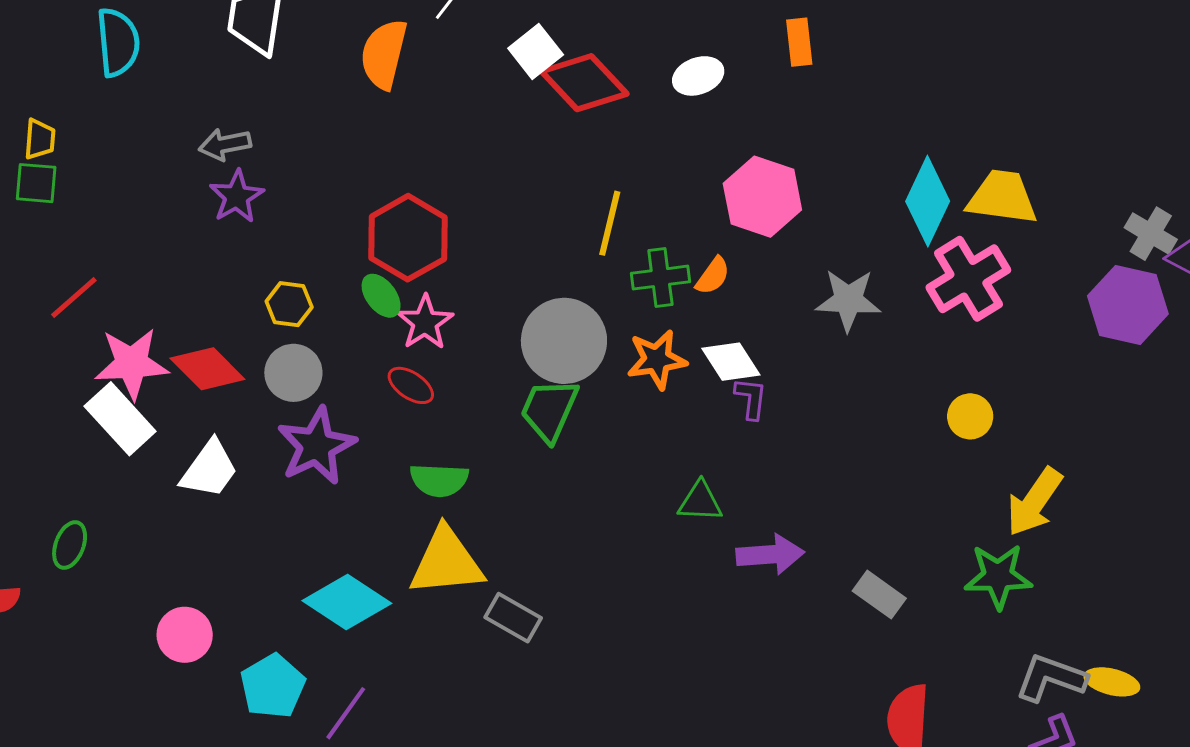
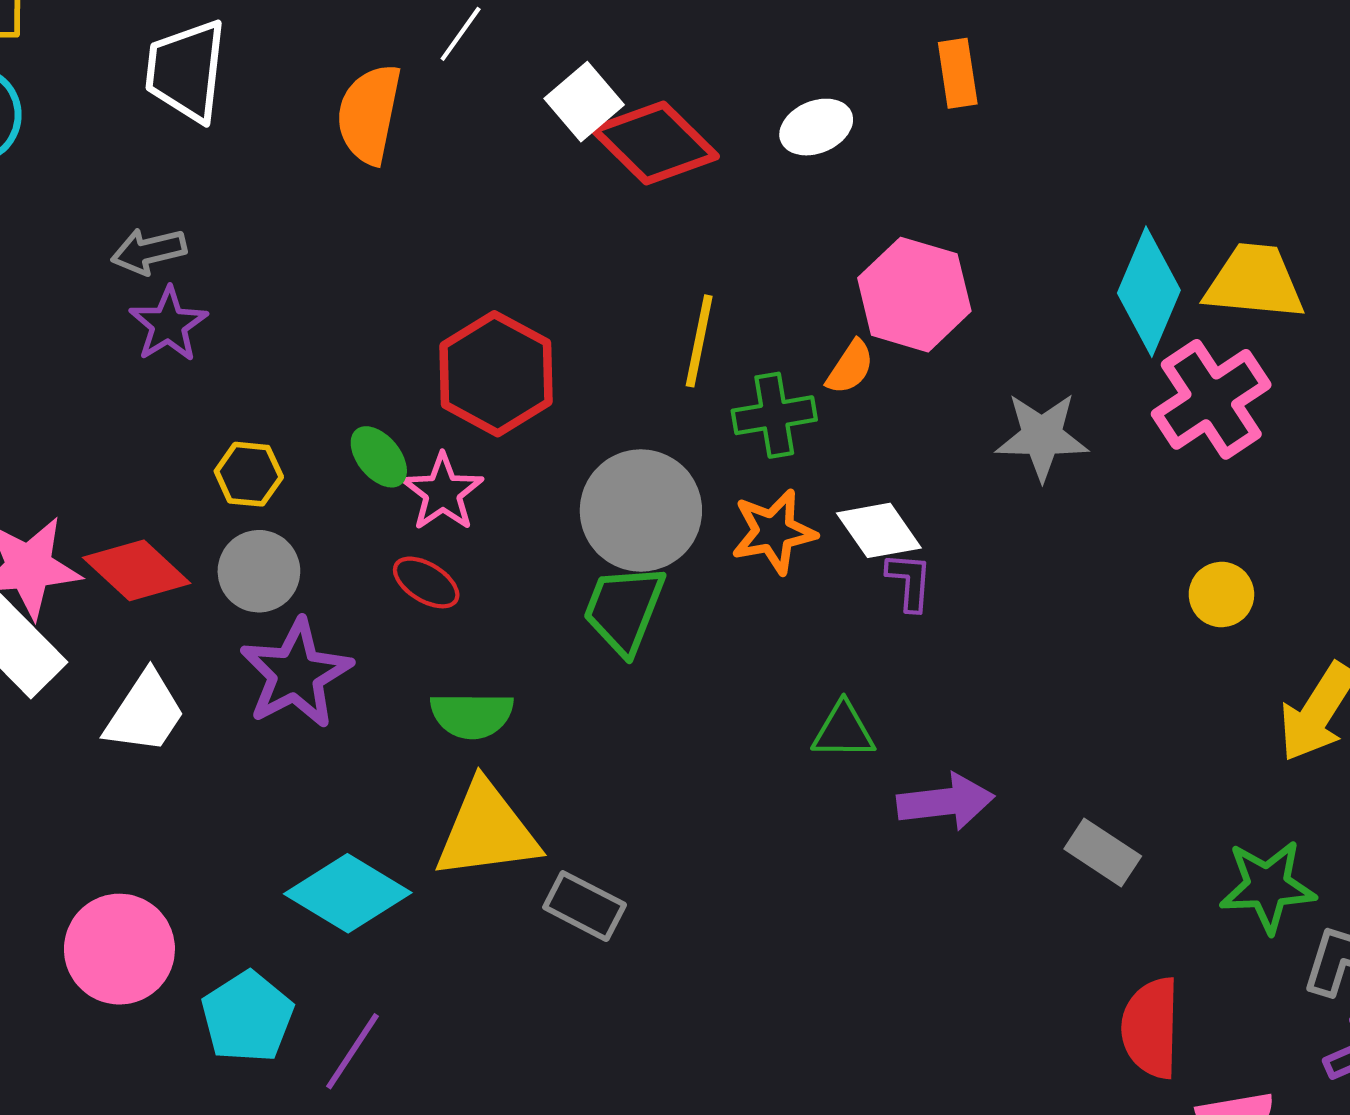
red hexagon: (408, 238) -> (496, 374), moved
orange semicircle: (713, 276) -> (850, 367), moved
green star: (998, 576) -> (1268, 886), moved
pink circle: (185, 635) -> (119, 949), size x1.4

